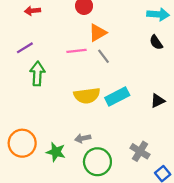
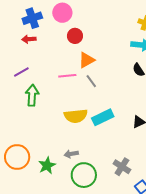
green star: (56, 152) -> (47, 165), turned 30

